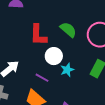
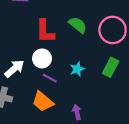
white circle: (54, 56) -> (42, 58), moved

